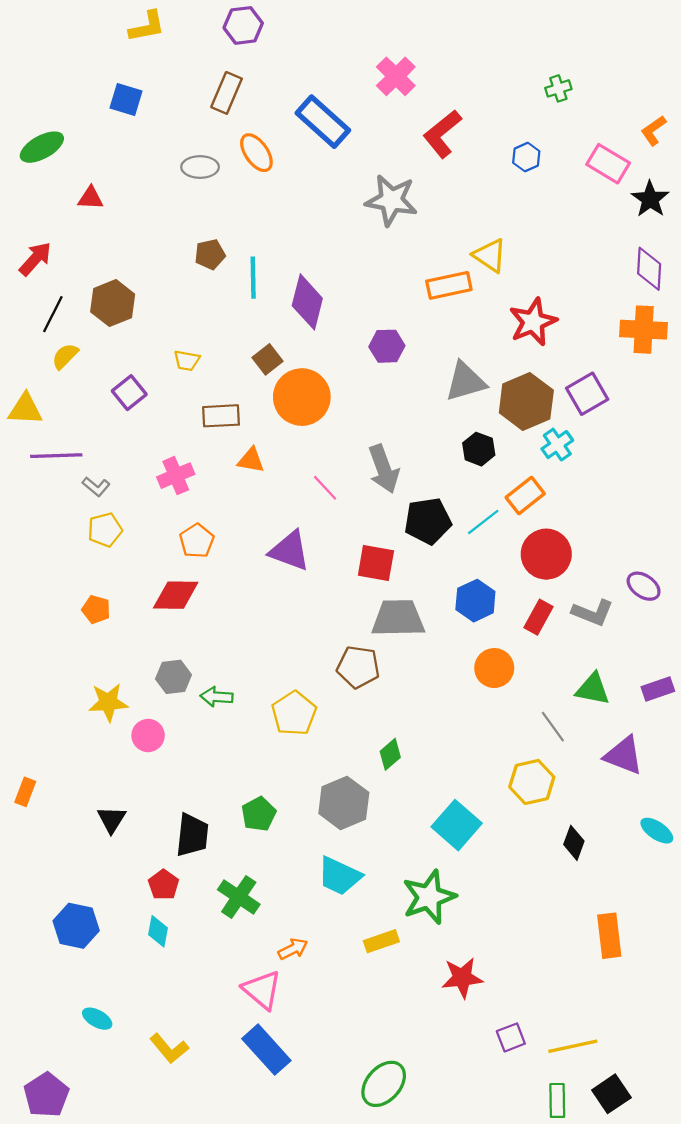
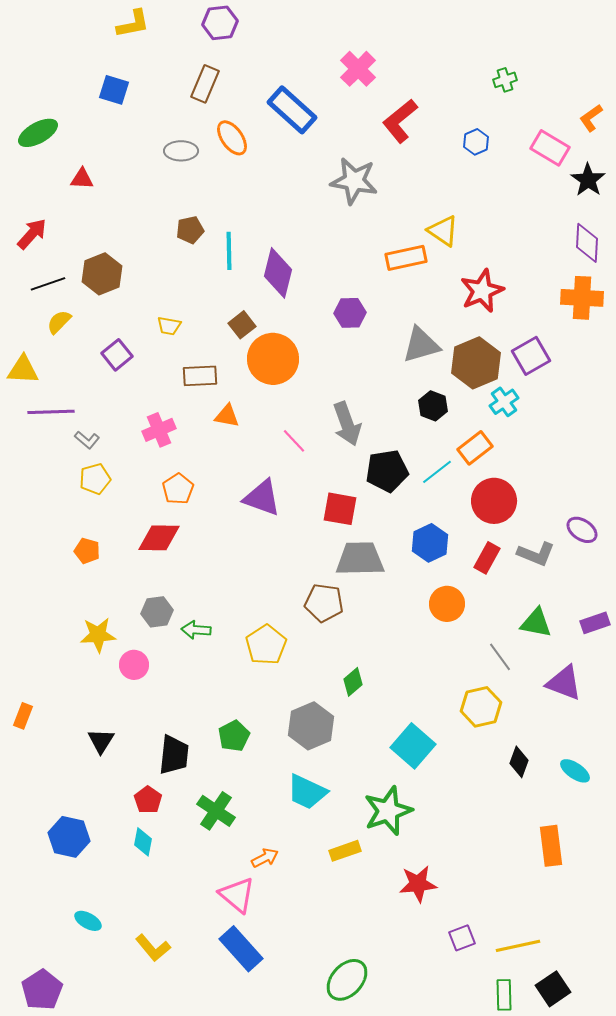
black line: (53, 314) -> (48, 284), turned 44
cyan ellipse: (657, 831) -> (575, 771), moved

